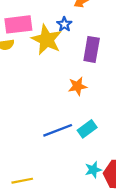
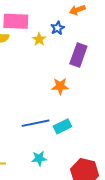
yellow star: (47, 40) -> (39, 39), size x0.5
cyan star: (93, 170) -> (39, 158), moved

